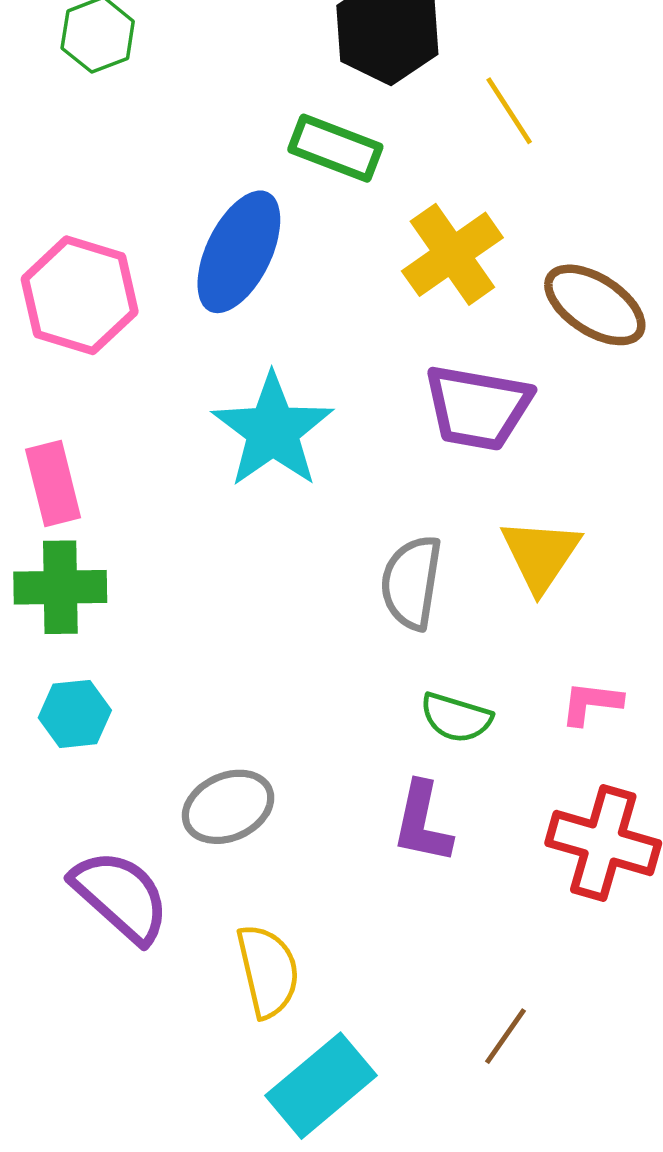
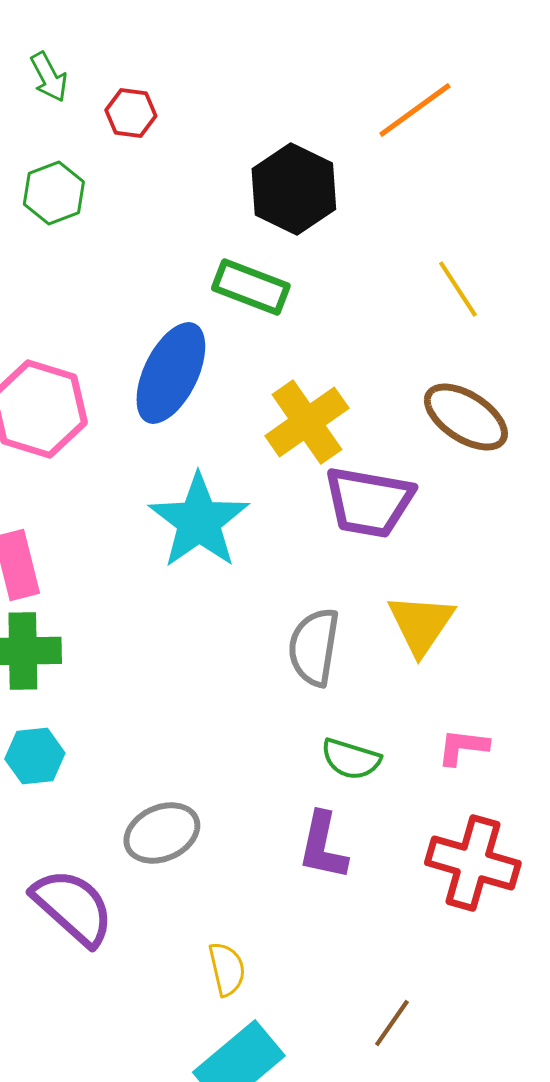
yellow line: (509, 111) -> (458, 289), moved
yellow cross: (452, 254) -> (307, 422), moved
yellow semicircle: (268, 971) -> (227, 969), moved, size x0.7

